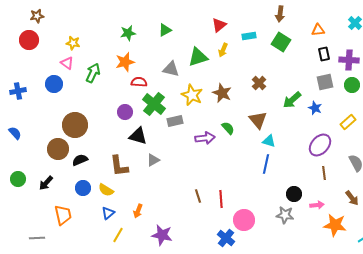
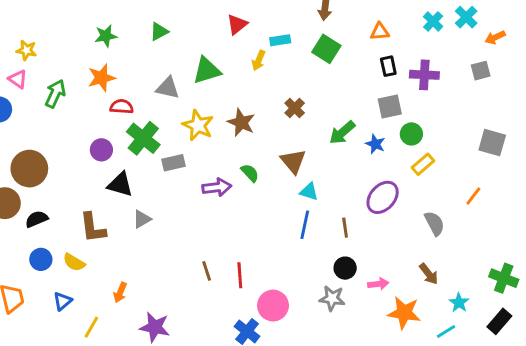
yellow arrow: (223, 50) -> (259, 60), moved
green circle: (352, 85) -> (411, 134), moved
brown line: (324, 173) -> (345, 228), moved
blue triangle: (108, 213) -> (62, 301), moved

